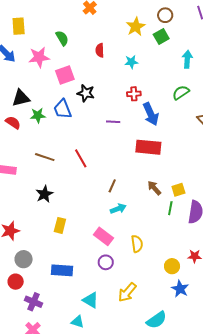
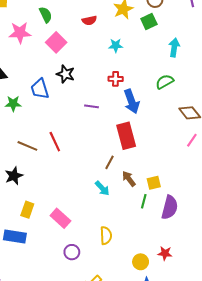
red semicircle: (100, 50) -> (89, 20), moved, turned -104
pink square: (65, 75) -> (56, 42), moved, turned -30
green star: (38, 115) -> (13, 104), moved
red rectangle: (148, 147) -> (126, 136), turned 65
brown line: (45, 157) -> (27, 146), moved
brown line: (112, 186) -> (110, 162), moved
cyan arrow: (118, 209) -> (102, 188), moved, turned 63
pink rectangle: (104, 236) -> (60, 218), moved
blue rectangle: (62, 270) -> (15, 236), moved

